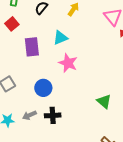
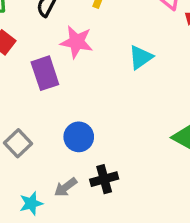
cyan triangle: (60, 38) -> (141, 57), moved
pink star: (68, 63) -> (77, 42), moved

